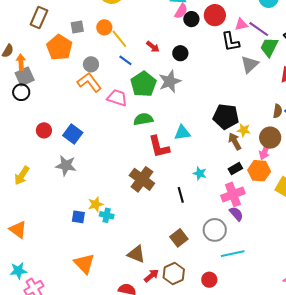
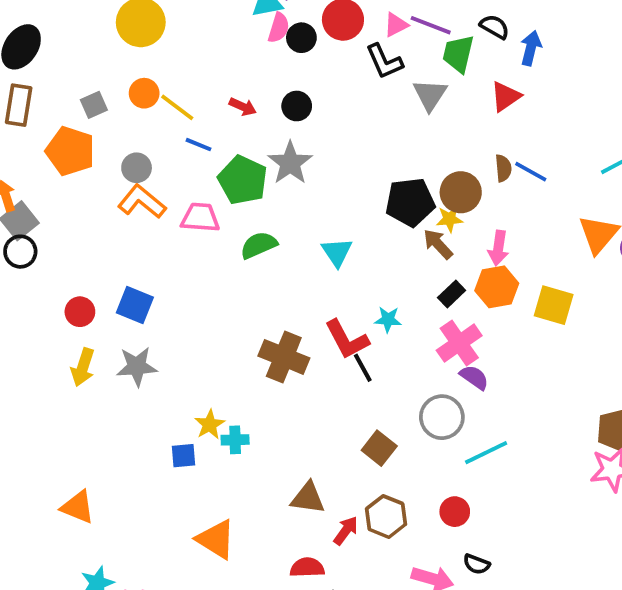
cyan triangle: (182, 133) -> (337, 252), turned -42
brown circle: (270, 138) -> (461, 192), moved
red L-shape: (159, 147) -> (347, 339), moved
yellow arrow: (22, 176) -> (83, 367), moved

